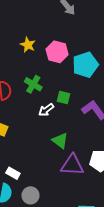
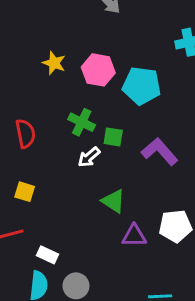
cyan pentagon: (85, 65) -> (142, 86), turned 30
green cross: (33, 84) -> (82, 122), moved
purple triangle: (72, 165) -> (134, 236), size x0.7

